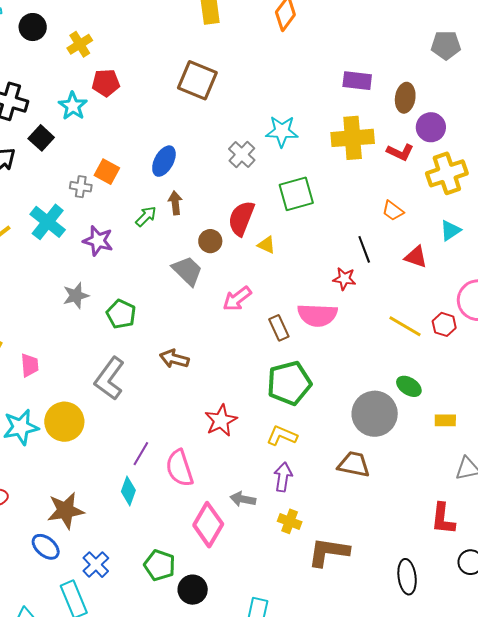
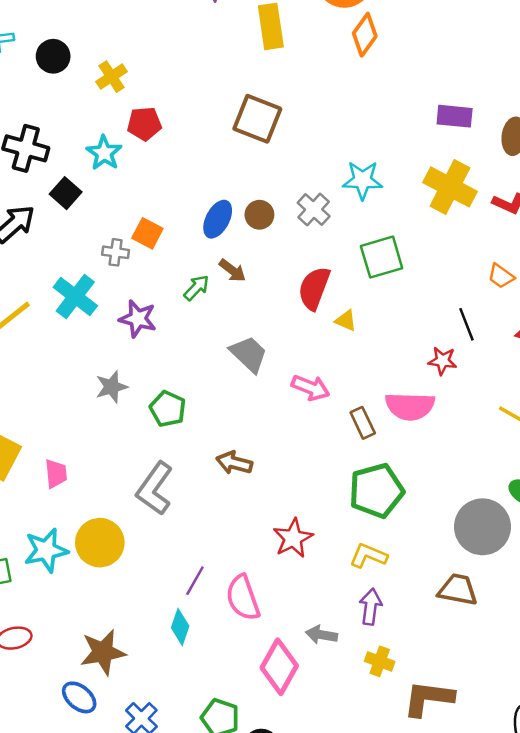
yellow cross: (353, 138) -> (450, 187), turned 33
brown arrow: (175, 203) -> (232, 270), turned 135
brown circle: (210, 241) -> (259, 215), moved
pink arrow: (237, 299) -> (311, 388), turned -120

